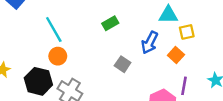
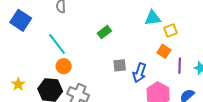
blue arrow: (150, 43) -> (140, 73), moved
gray square: (123, 64) -> (120, 65), turned -32
purple line: (184, 86) -> (180, 66), moved

